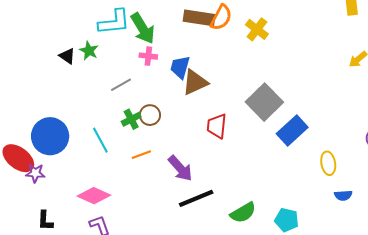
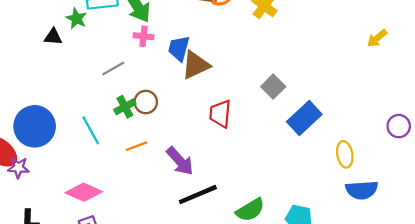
green star: (89, 51) -> (76, 18), moved
black triangle: (67, 56) -> (53, 37), turned -30
gray square: (264, 102) -> (273, 87), size x0.6
blue semicircle: (343, 195) -> (362, 190), size x1.6

